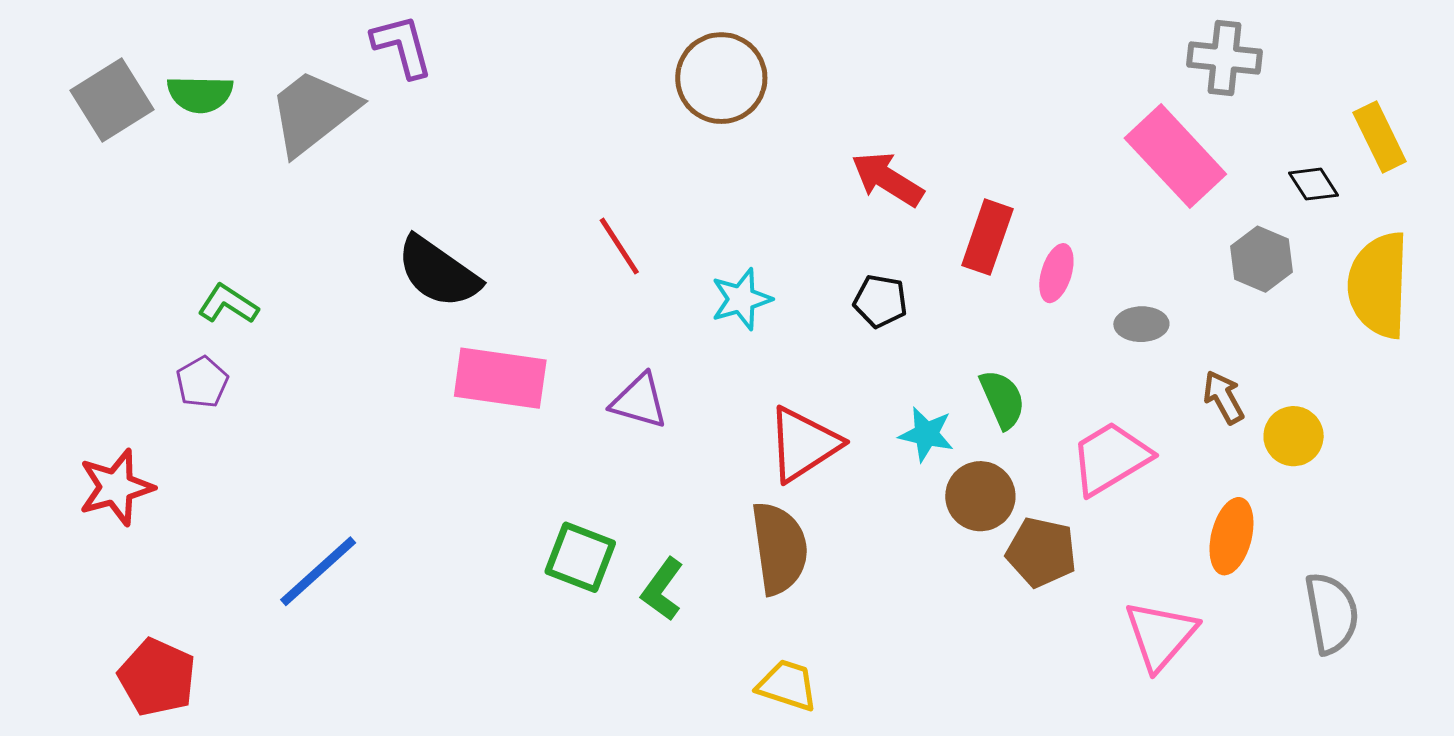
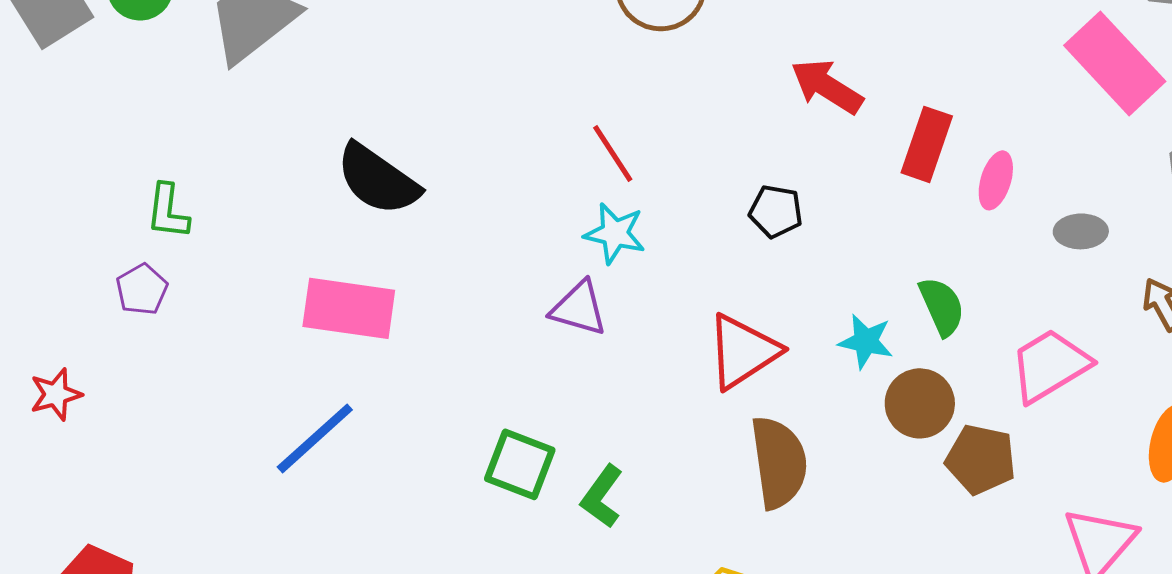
red line: (619, 246) -> (613, 153), moved
cyan star: (741, 299) -> (615, 233), moved, turned 30
black pentagon: (880, 301) -> (776, 211), moved
green L-shape: (228, 304) -> (168, 211), turned -116
pink rectangle: (500, 378) -> (349, 308), moved
red star: (116, 487) -> (56, 394), size x0.7
brown semicircle: (779, 548) -> (779, 462), moved
blue line: (318, 571) -> (315, 438), moved

